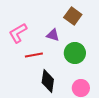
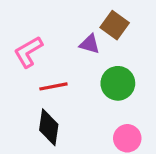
purple triangle: (53, 35) -> (90, 44), moved
black diamond: (48, 81) -> (49, 127), moved

